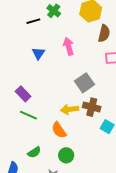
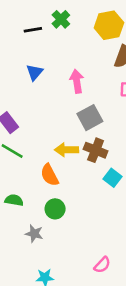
pink arrow: (69, 46) -> (77, 81), moved
green semicircle: (34, 152) -> (14, 200), turned -144

